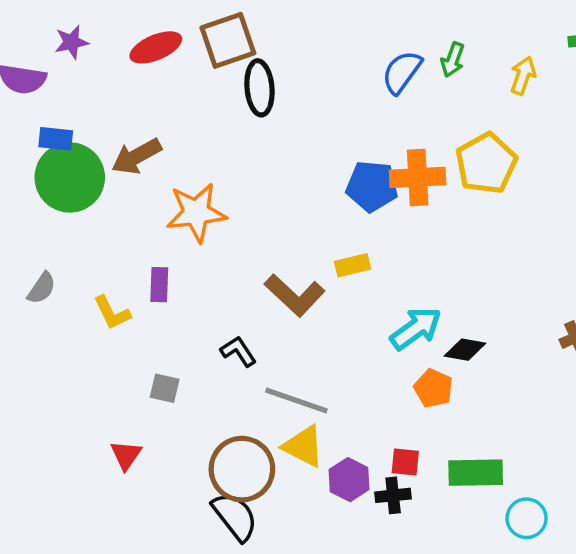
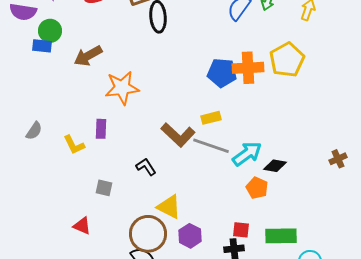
green circle: (70, 177) -> (50, 31), moved, size x0.6
gray line: (296, 401) -> (211, 146), moved
yellow triangle: (303, 446) -> (169, 207), moved
red triangle: (126, 455) -> (82, 226), turned -42
purple hexagon: (349, 480) -> (190, 236), moved

